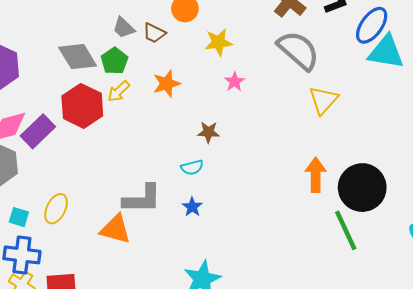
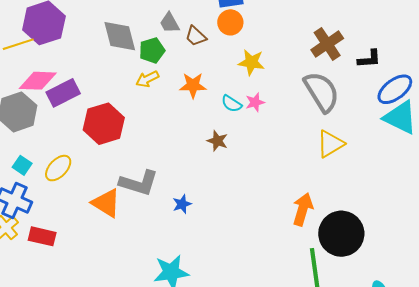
red hexagon: (82, 106) -> (104, 124), moved
cyan semicircle: (192, 167) -> (232, 104), moved, turned 30

